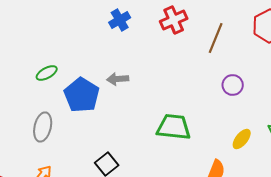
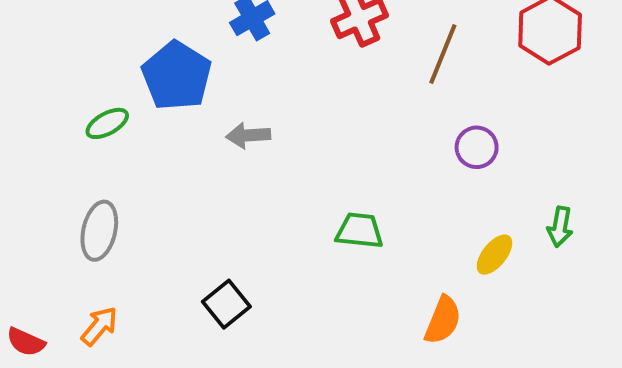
blue pentagon: (82, 95) -> (177, 76), moved
green trapezoid: (174, 127) -> (359, 231), size x0.7

